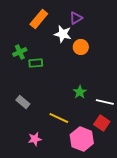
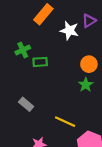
purple triangle: (76, 18) -> (89, 21), moved
orange circle: (81, 47) -> (89, 64), moved
green star: (80, 92) -> (86, 85), moved

